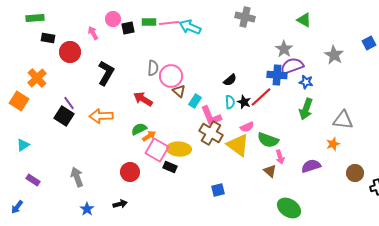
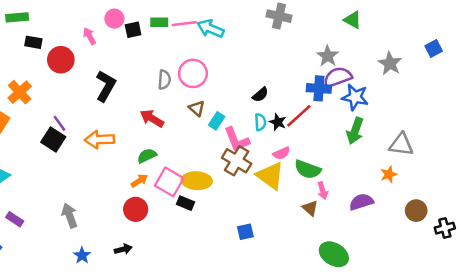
pink circle: (171, 76) -> (193, 73), moved
blue star: (306, 82) -> (355, 97), size x1.5
orange arrow: (149, 136) -> (139, 181), moved

